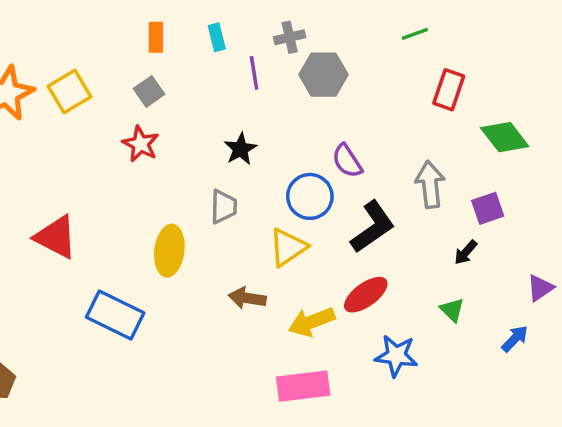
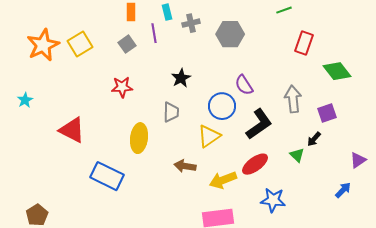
gray cross: (290, 37) -> (191, 23), moved
purple line: (254, 73) -> (154, 33), moved
red star: (141, 144) -> (122, 87), moved, turned -30
green triangle: (452, 310) -> (297, 155), moved

